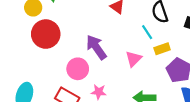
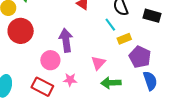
purple arrow: (96, 47) -> (66, 40), turned 30
pink triangle: (134, 59) -> (98, 63), moved

